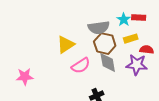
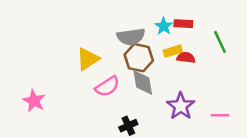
red semicircle: (147, 50) -> (186, 58), moved
purple star: (137, 65) -> (181, 106), moved, turned 30
pink star: (25, 77) -> (34, 101), turned 30

